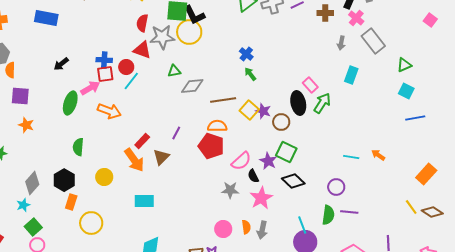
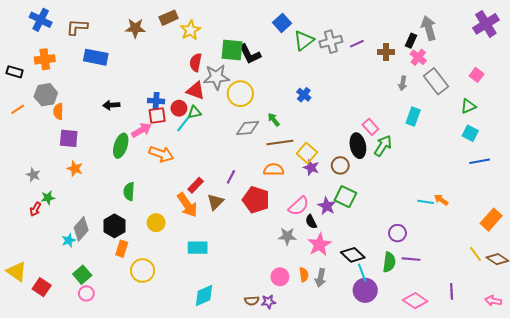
pink square: (430, 20) -> (477, 75), moved
yellow circle: (189, 32) -> (240, 94), moved
black arrow: (61, 64) -> (111, 105), turned 35
green triangle: (174, 71) -> (195, 112), moved
green arrow: (250, 74) -> (274, 120), moved
purple star: (263, 111) -> (311, 168), moved
red pentagon: (211, 146) -> (256, 200), moved
cyan line: (351, 157) -> (426, 202), moved
black diamond: (293, 181) -> (353, 255), moved
cyan star: (23, 205) -> (69, 240), moved

